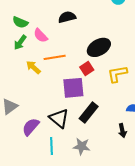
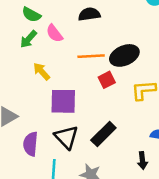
orange line: (55, 57) -> (91, 56), moved
purple square: (73, 88) -> (63, 101), moved
purple semicircle: (31, 127) -> (31, 144), turned -42

